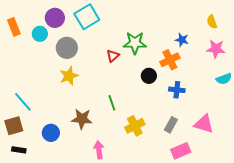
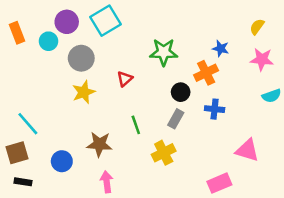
yellow semicircle: (212, 22) -> (257, 27), turned 56
red triangle: (113, 56) -> (125, 79), moved
gray rectangle: (171, 125) -> (176, 119), moved
pink arrow: (99, 150) -> (107, 182), moved

